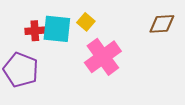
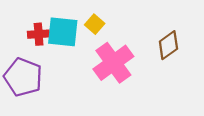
brown diamond: (162, 24) -> (168, 45), moved, turned -32

